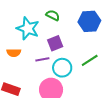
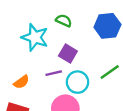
purple square: (55, 43) -> (68, 53), turned -35
orange semicircle: (14, 53) -> (21, 82), moved, turned -32

